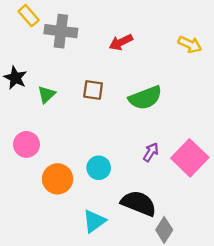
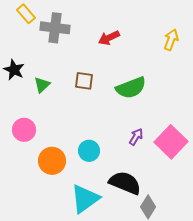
yellow arrow: (190, 44) -> (171, 40), turned -95
cyan triangle: (94, 221) -> (85, 199), size x1.4

